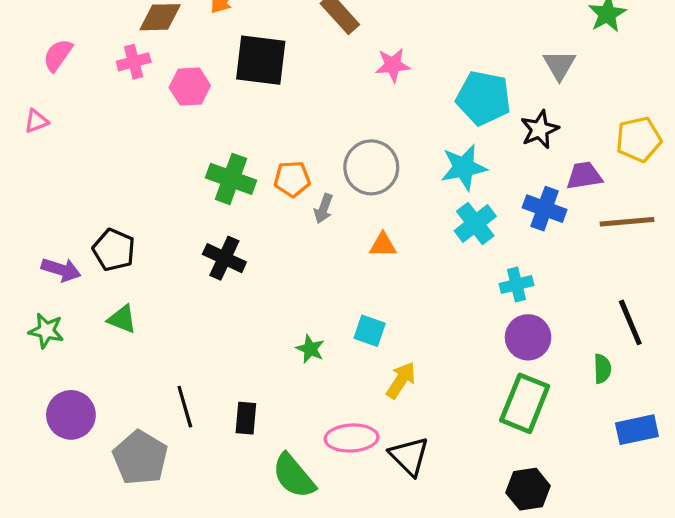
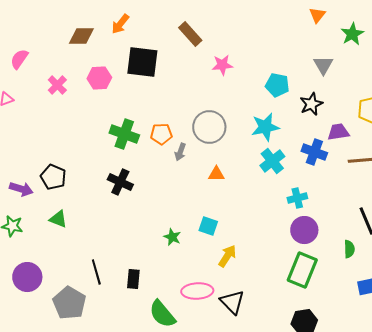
pink cross: (134, 62) -> (57, 85), moved, turned -30
cyan pentagon: (483, 98) -> (277, 85), size x0.7

